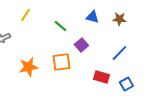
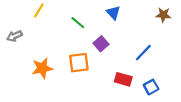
blue triangle: (92, 17) -> (113, 13), turned 32
brown star: (119, 19) -> (163, 15), moved

